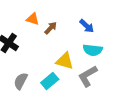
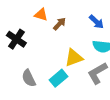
yellow triangle: (65, 61) -> (74, 58), turned -36
gray semicircle: (21, 81) -> (29, 78), turned -54

